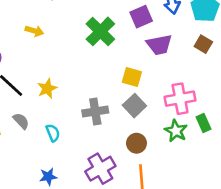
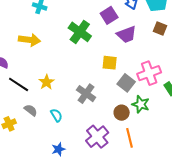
yellow arrow: (34, 31) -> (29, 40), size x1.5
gray square: (134, 106) -> (126, 83), moved
gray cross: (95, 112) -> (86, 94), turned -36
green star: (176, 131) -> (141, 104), moved

